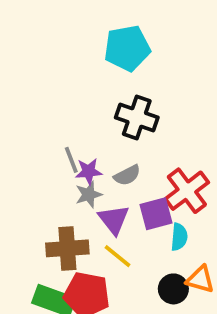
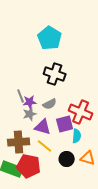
cyan pentagon: (127, 48) -> (50, 38), turned -30
red cross: (187, 191) -> (81, 112), turned -30
purple triangle: (114, 220) -> (43, 127), turned -36
black circle: (173, 289) -> (67, 159), moved

